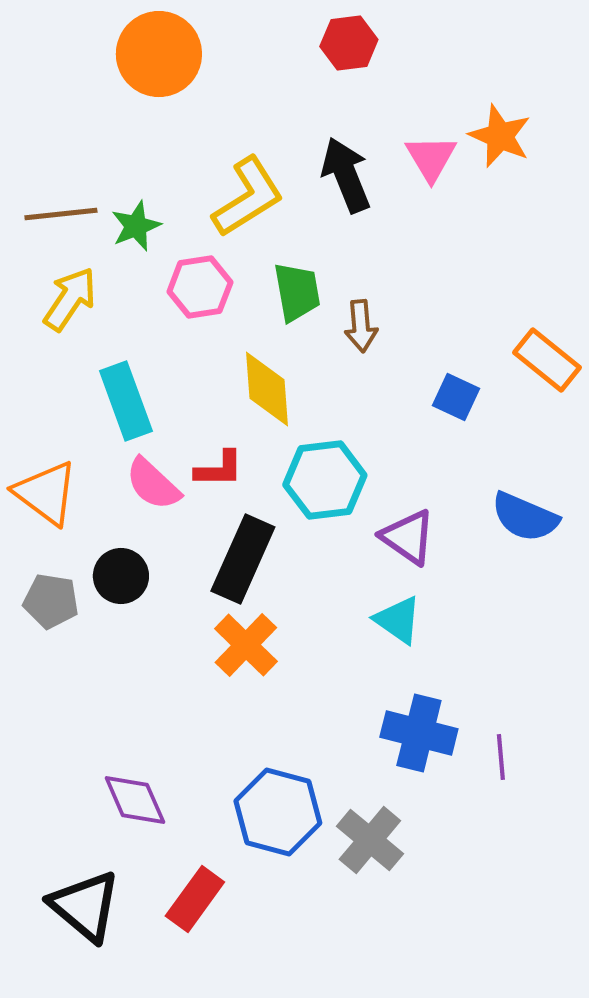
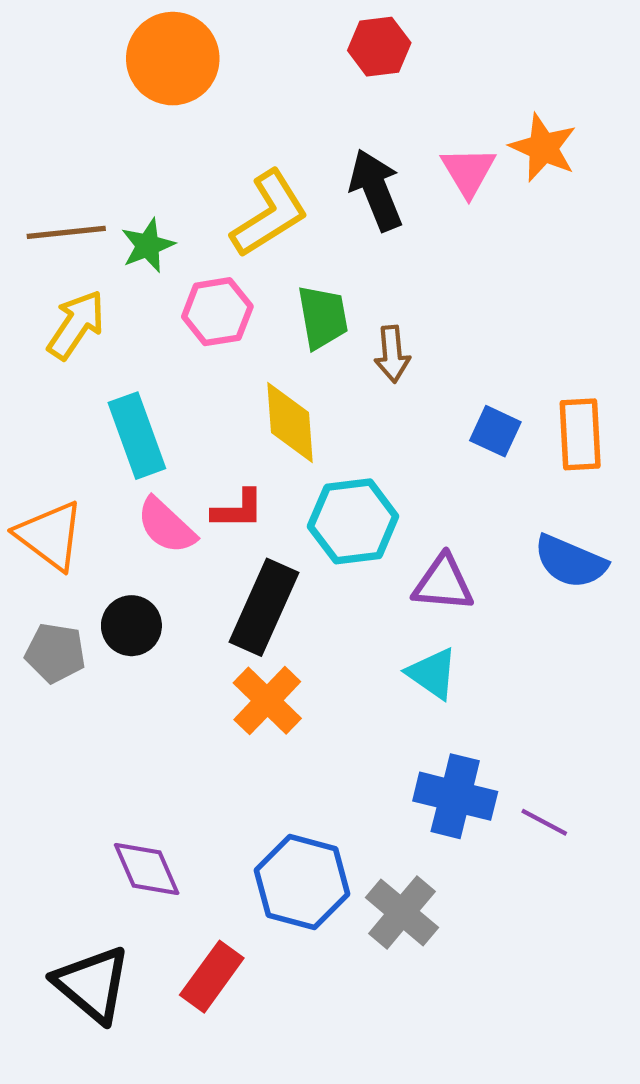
orange rectangle: (547, 360) -> (580, 434), moved, turned 48
purple triangle: (408, 537) -> (443, 583), turned -30
purple line: (501, 757) -> (544, 822), turned -57

